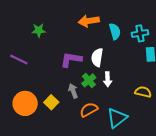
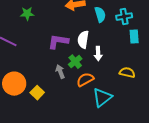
white arrow: (108, 79) -> (98, 54), moved
yellow square: (51, 102) -> (37, 93), moved
orange semicircle: (89, 110) -> (85, 80), moved

